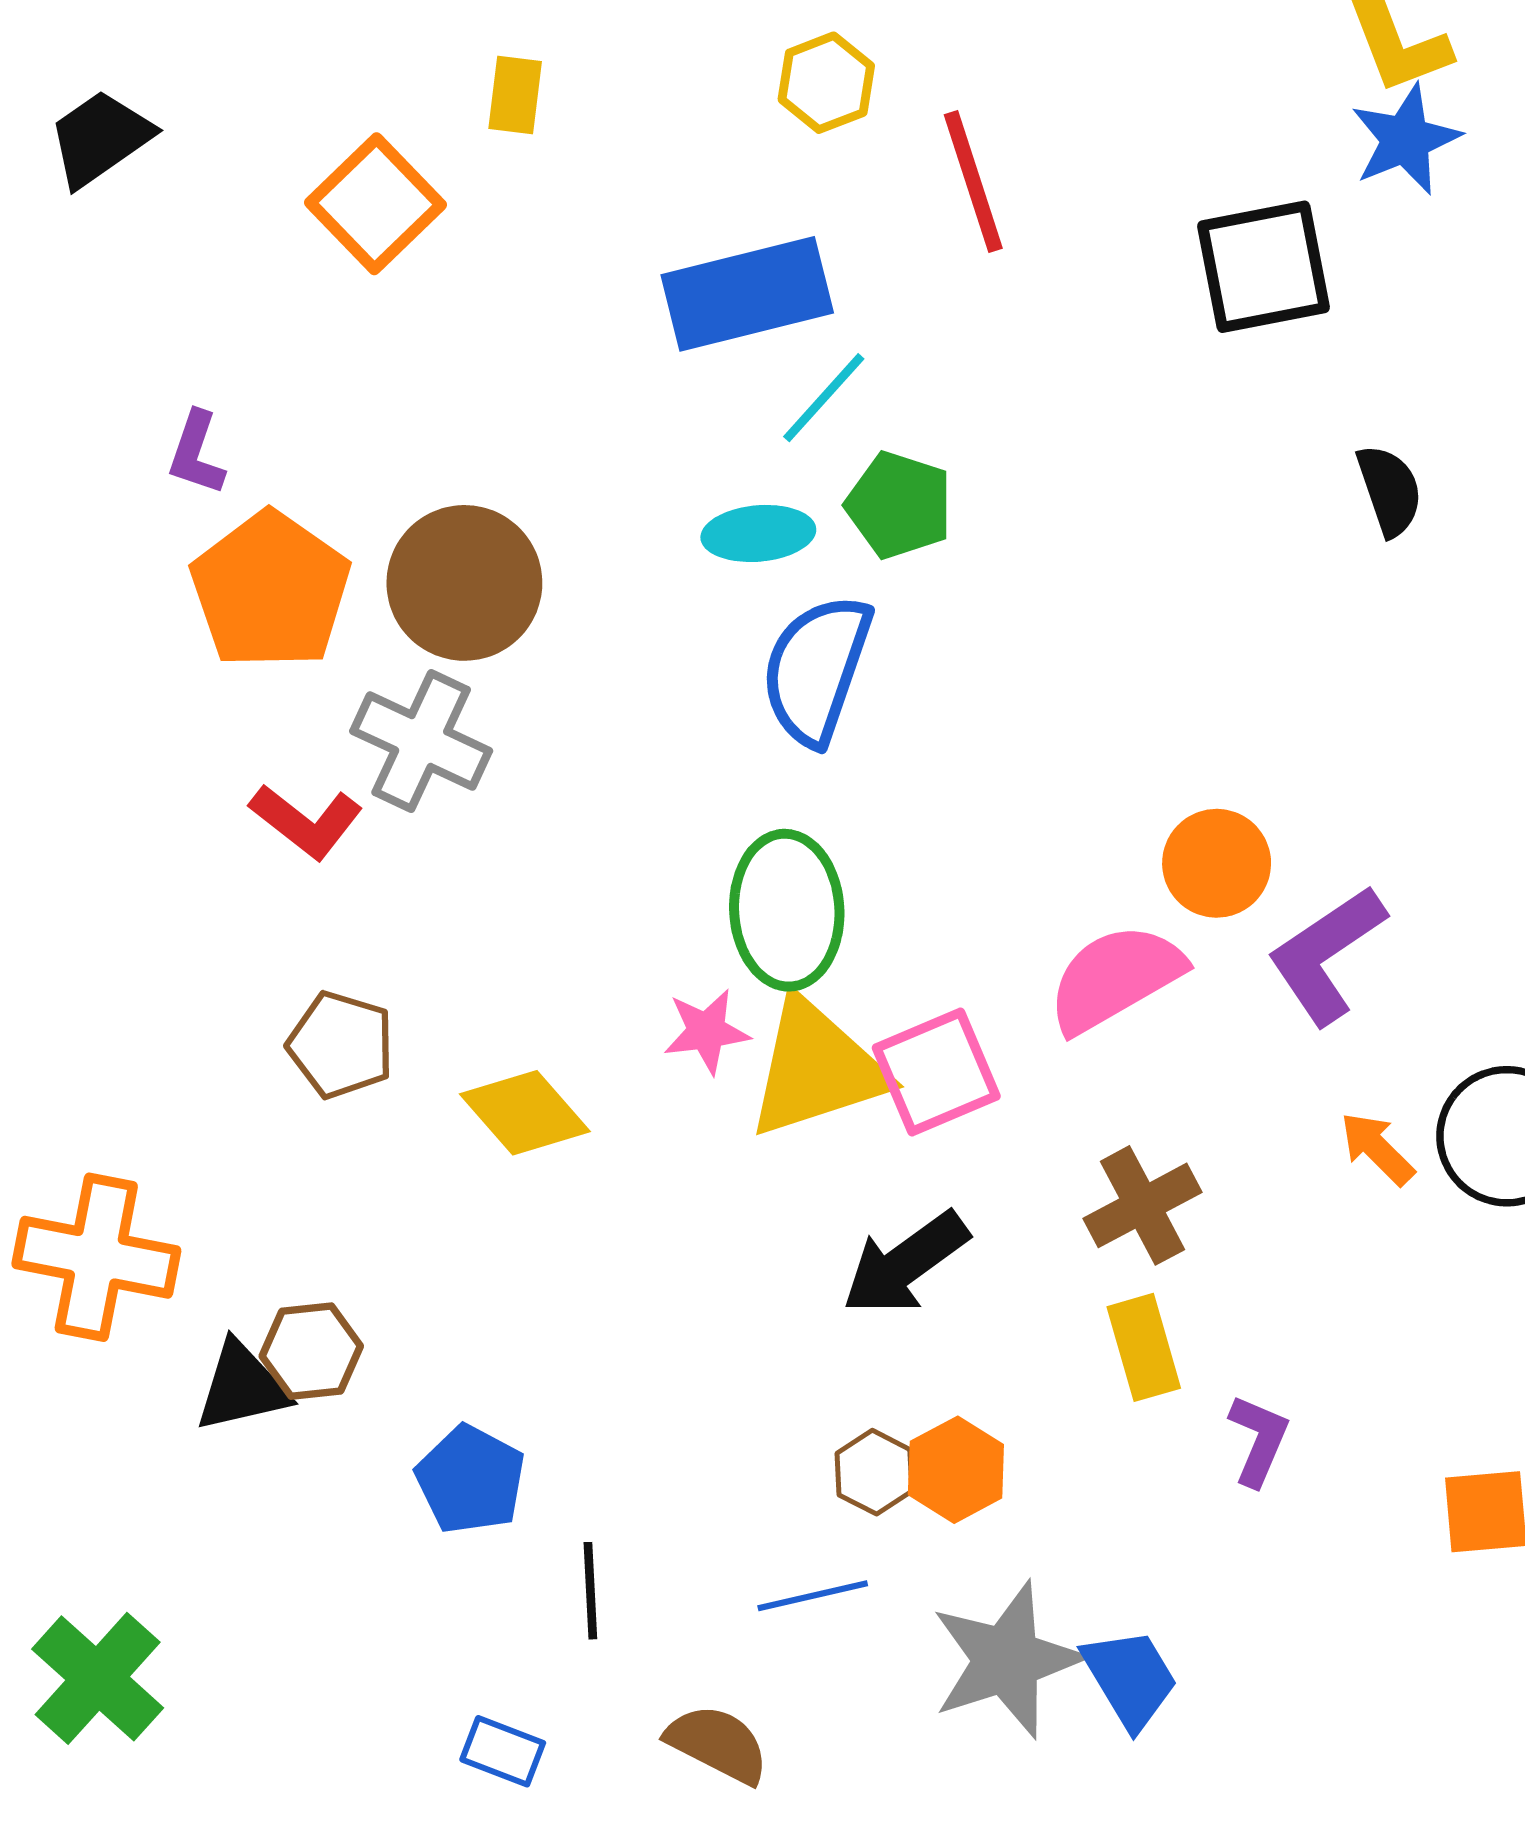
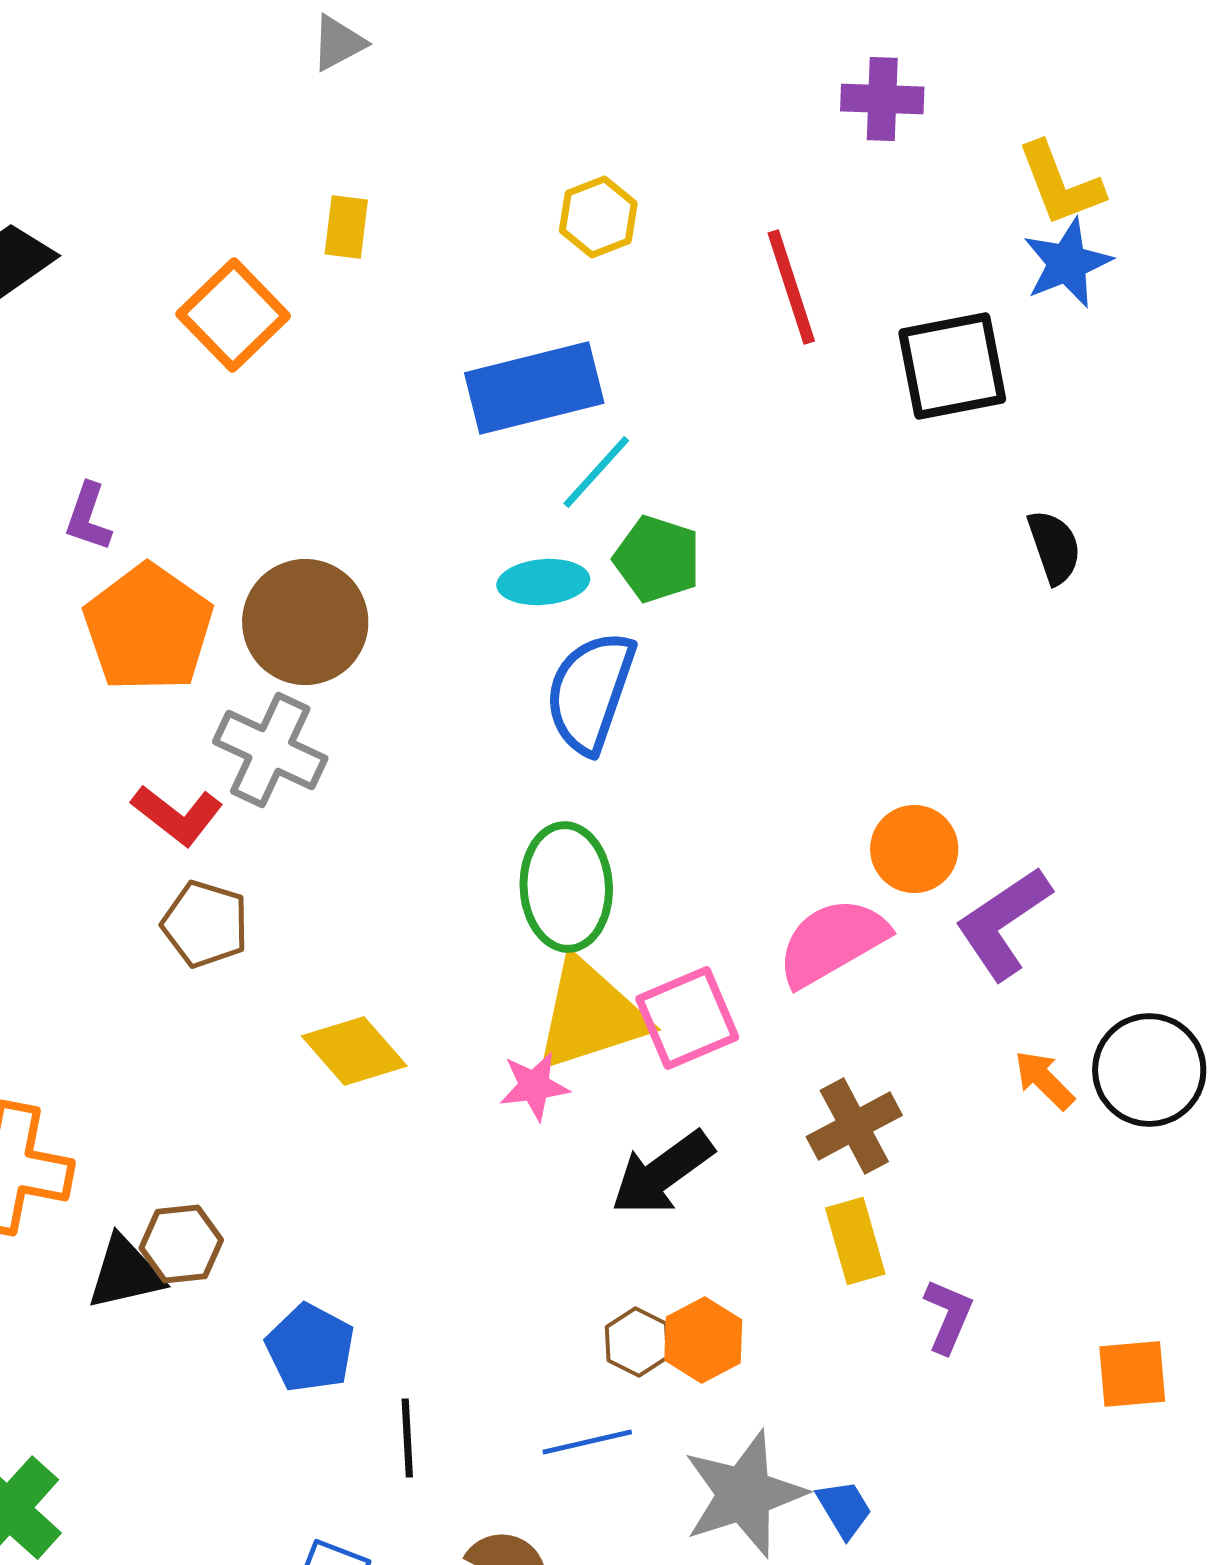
red line: (973, 181) -> (791, 287), moved
pink star: (706, 1031) -> (534, 1086), moved
brown pentagon: (341, 1045) -> (205, 924), moved
blue trapezoid: (1130, 1678) -> (844, 1509), size x0.7

